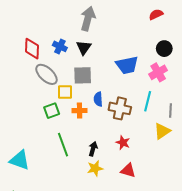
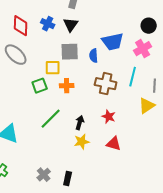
gray ellipse: (46, 74) -> (16, 55), moved
blue semicircle: (98, 99) -> (94, 56), moved
green line: (63, 145) -> (51, 119), turned 65

